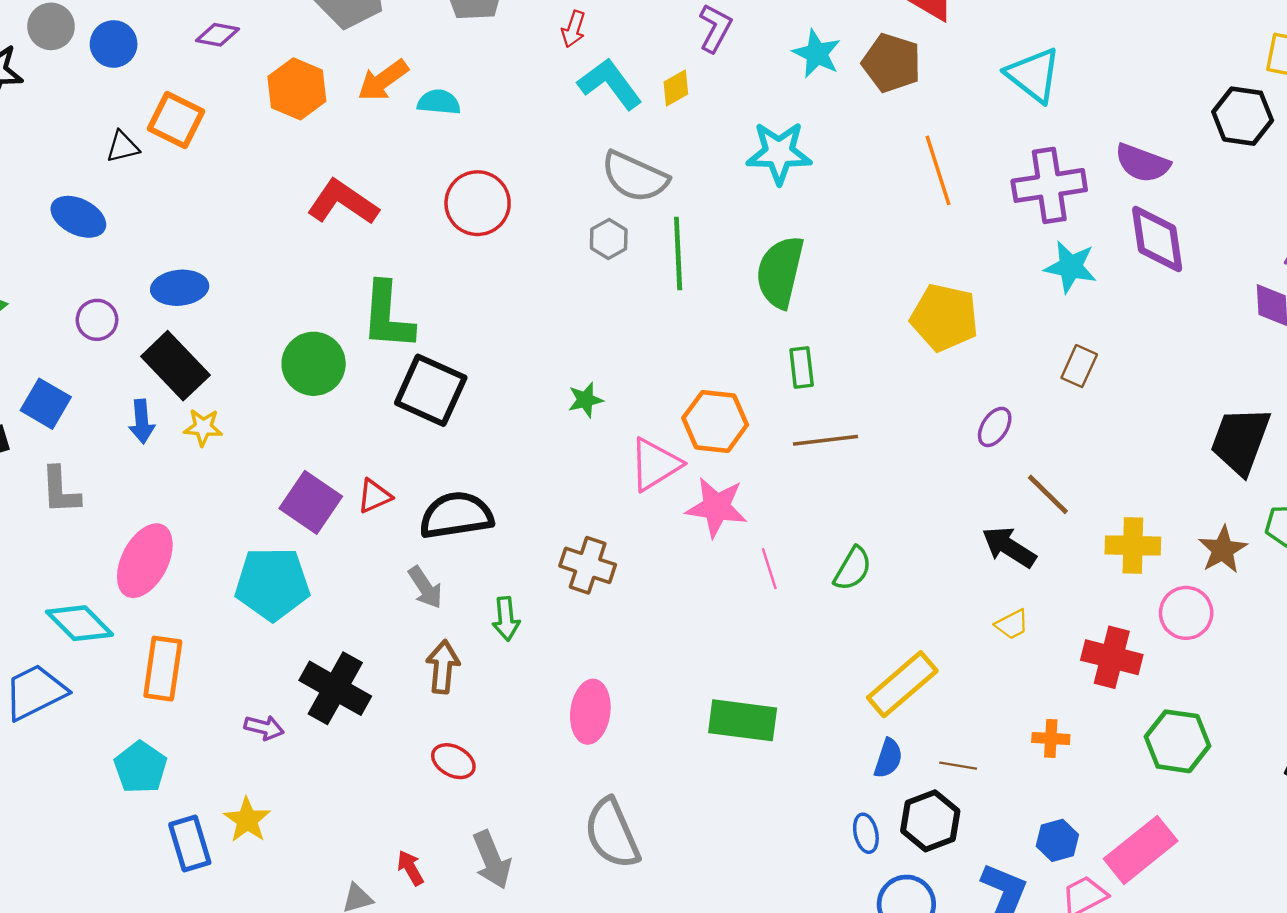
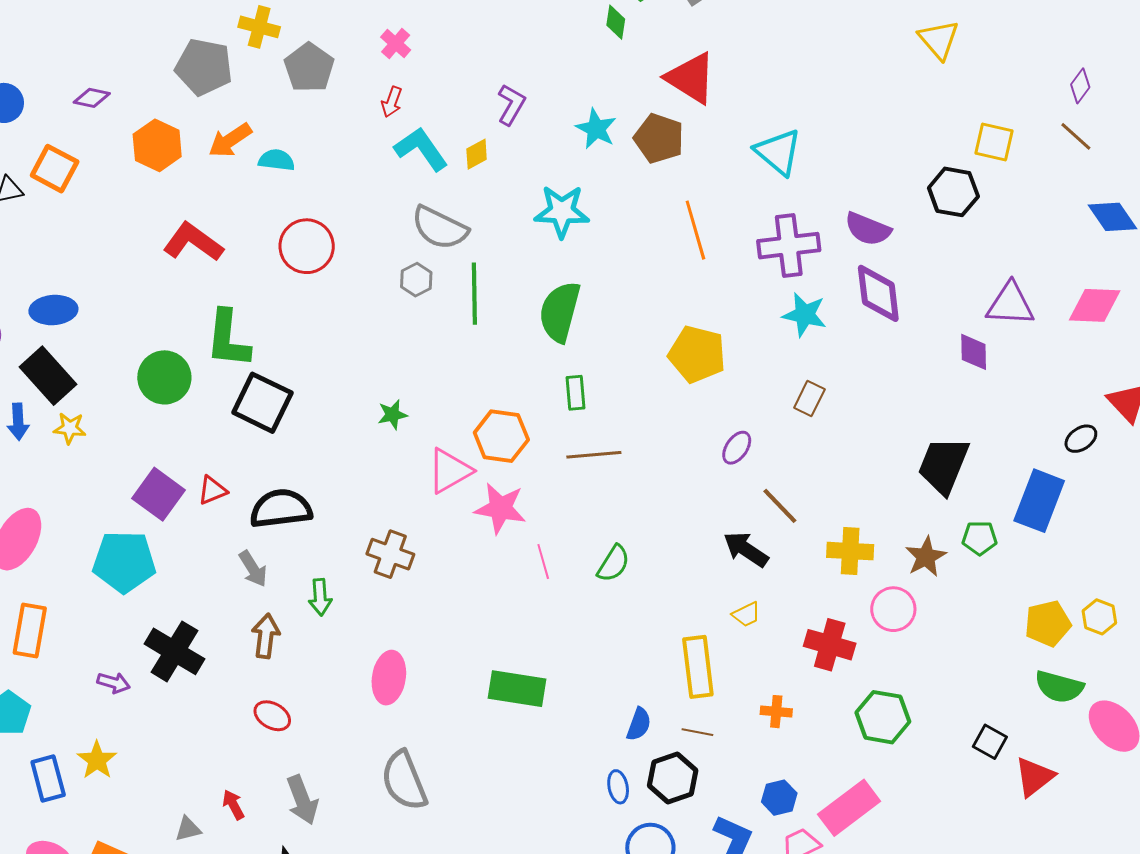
yellow rectangle: (902, 684) -> (698, 667), moved, turned -58

